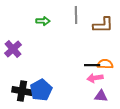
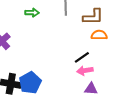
orange semicircle: (105, 64) -> (99, 35), moved
black line: (92, 65) -> (82, 57), turned -35

